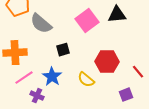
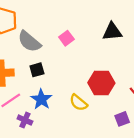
pink square: (87, 21) -> (66, 38), moved, size x0.6
black square: (63, 50) -> (37, 70), moved

